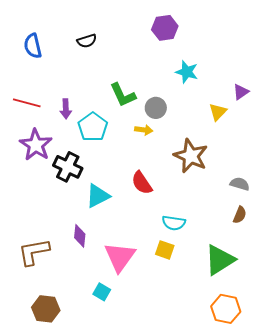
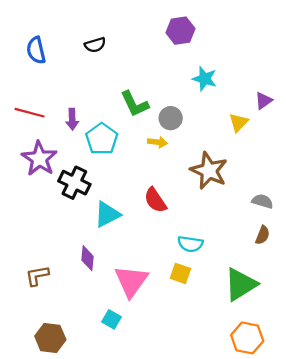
brown L-shape: (34, 252) -> (37, 276), size x0.7

